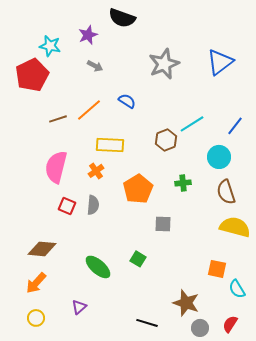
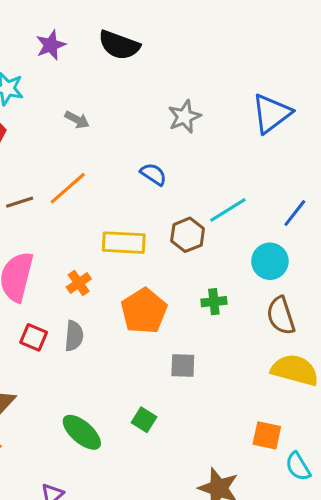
purple star: (88, 35) -> (51, 45), moved
gray star: (164, 64) -> (184, 117), size x0.7
blue semicircle: (127, 101) -> (153, 174), moved
yellow rectangle: (110, 145) -> (124, 243), moved

